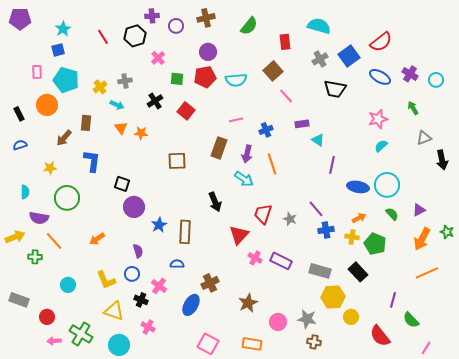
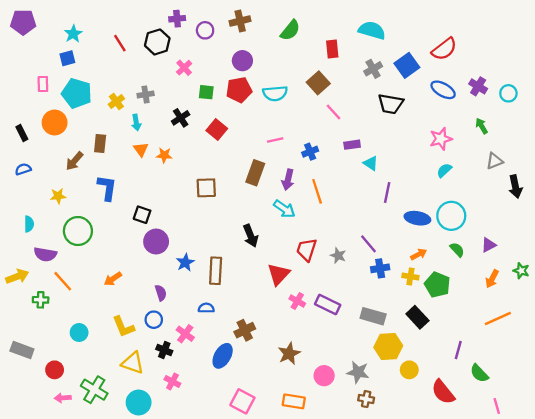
cyan arrow: (117, 105) -> (136, 122), turned 56
orange arrow: (422, 239) -> (492, 279), size x0.7
pink line: (426, 348) -> (497, 406), turned -48

